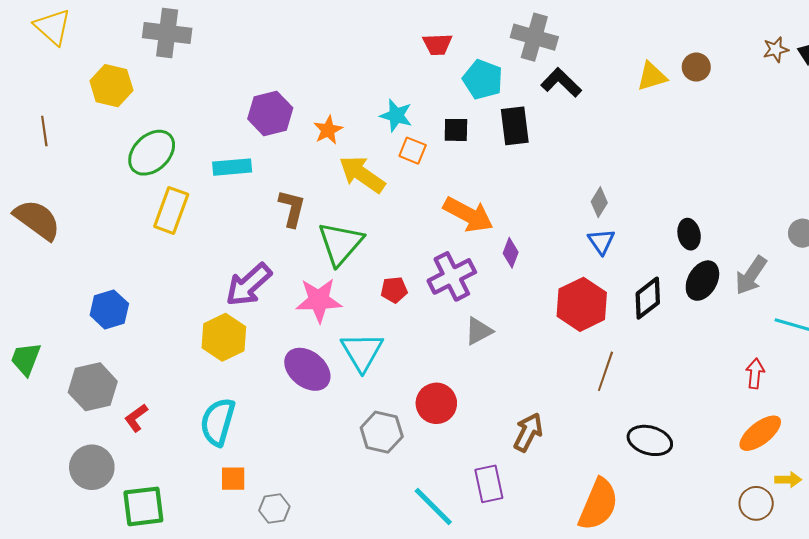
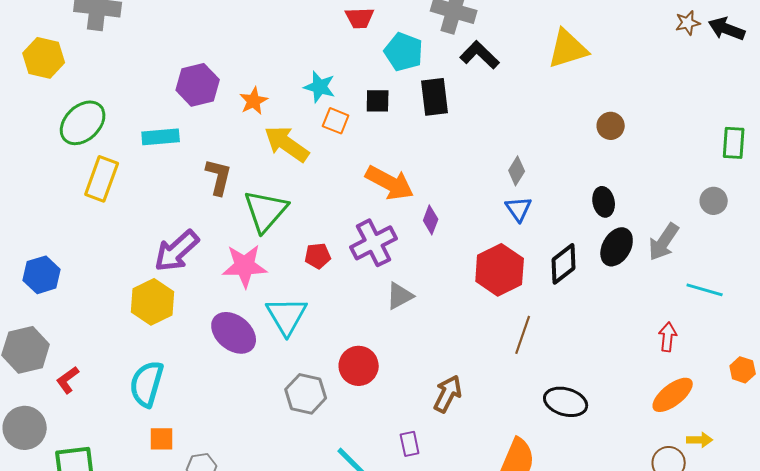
brown circle: (696, 67) -> (611, 126), moved
yellow triangle: (652, 76) -> (568, 49), size x1.4
purple rectangle: (489, 484) -> (410, 444), size x0.7

